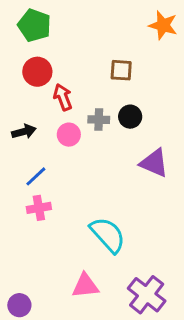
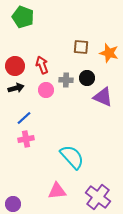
orange star: (163, 25) -> (109, 53), moved
red circle: (37, 72) -> (15, 66), moved
purple triangle: (154, 163) -> (103, 97), moved

